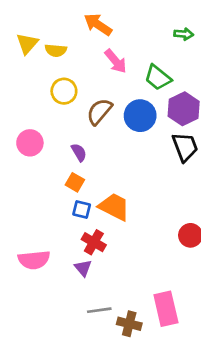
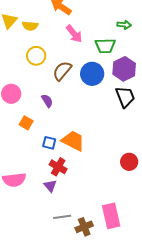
green arrow: (184, 34) -> (124, 25), moved
green trapezoid: (158, 78) -> (105, 46), turned -40
orange square: (75, 182) -> (26, 123), moved
brown cross: (129, 324) -> (84, 227), turned -36

